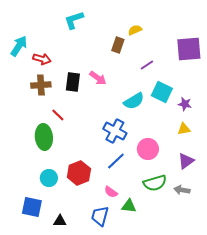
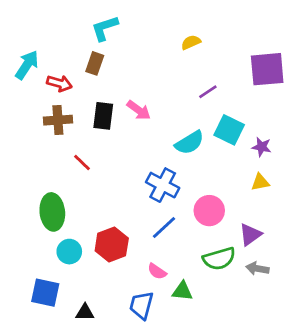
brown rectangle: (118, 45) -> (95, 63), moved
green ellipse: (44, 137) -> (52, 212), moved
purple triangle: (186, 161) -> (250, 235), moved

